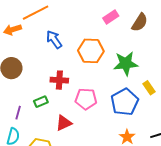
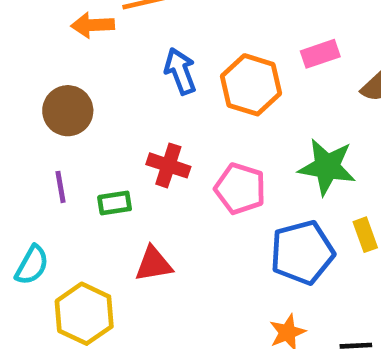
orange hexagon: (91, 51) -> (251, 85), moved
pink pentagon: (86, 99) -> (240, 189), moved
purple line: (18, 113) -> (61, 187), moved, turned -40

